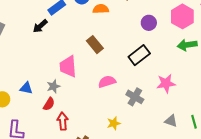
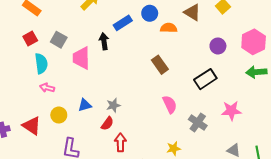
black arrow: (40, 26) -> (104, 41), turned 119
pink trapezoid: (68, 66) -> (81, 58), moved
pink semicircle: (107, 82) -> (170, 104), turned 78
blue triangle: (26, 88) -> (85, 105), turned -32

